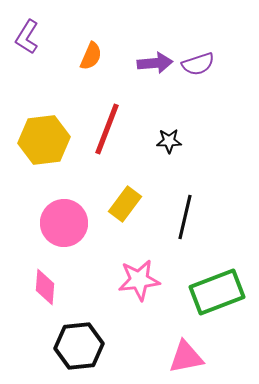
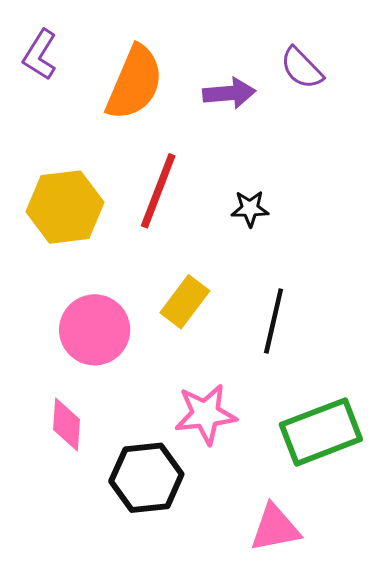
orange semicircle: (91, 56) -> (135, 83), size x1.8
purple semicircle: (198, 64) -> (302, 68), moved, turned 64
black hexagon: (79, 346) -> (146, 478), moved

